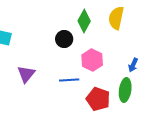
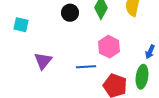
black circle: (64, 39) -> (70, 13), moved

